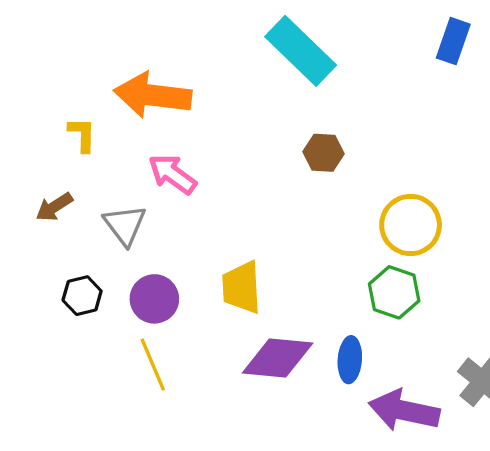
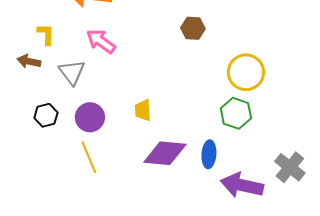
yellow L-shape: (82, 135) -> (46, 34), moved
brown arrow: (54, 207) -> (29, 61), turned 45
yellow trapezoid: (241, 287) -> (143, 110), size x0.7

